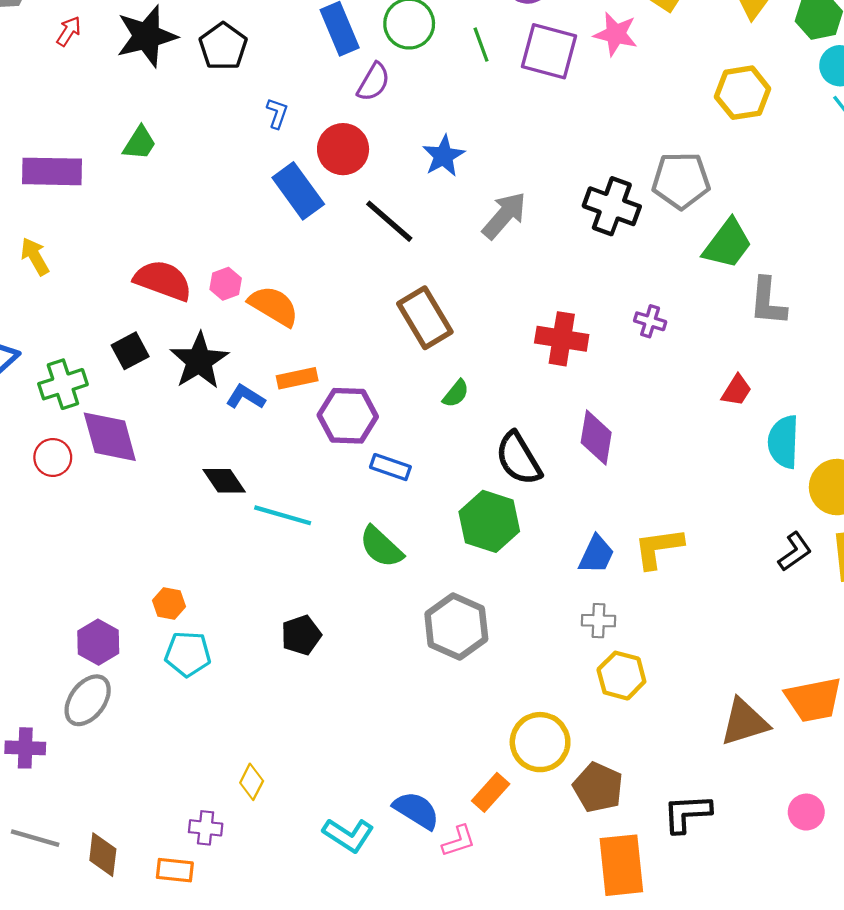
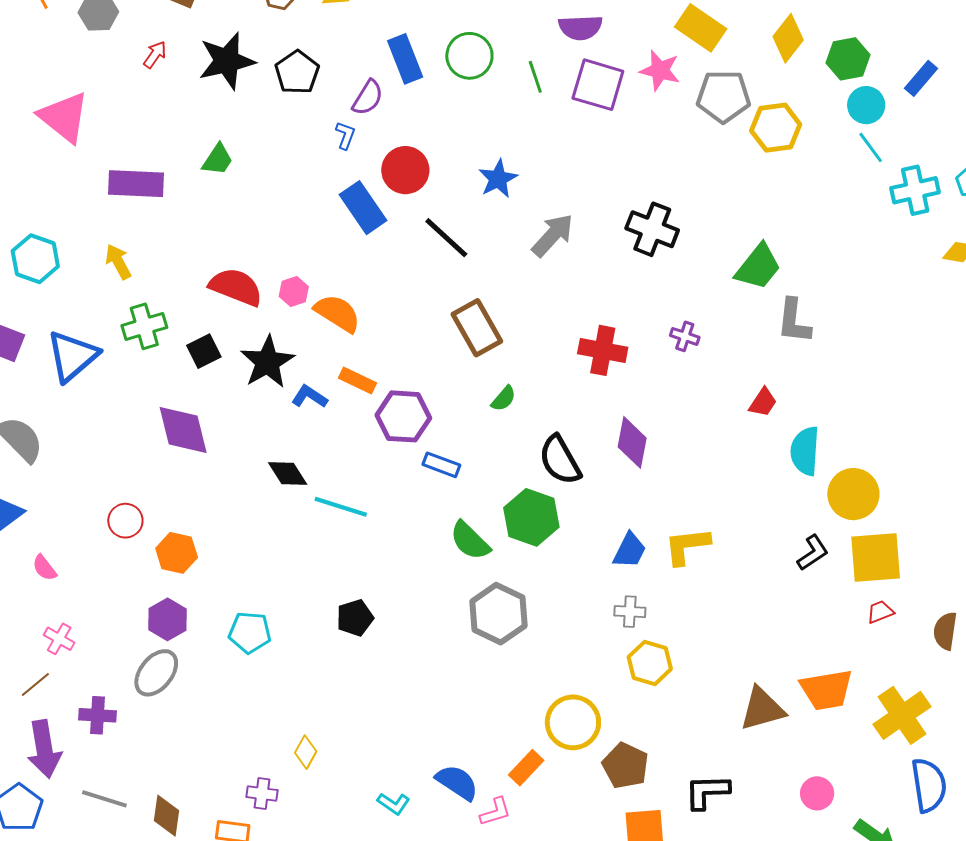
purple semicircle: (374, 82) -> (368, 98), moved
gray pentagon: (681, 180) -> (723, 96), moved
orange rectangle: (297, 378) -> (357, 381), turned 36
green cross: (63, 384) -> (144, 326), moved
red circle: (53, 457) -> (125, 521), moved
green semicircle: (381, 547) -> (470, 541), moved
orange hexagon: (169, 603) -> (177, 553), moved, size x1.4
cyan L-shape: (348, 835) -> (394, 804), size x0.7

